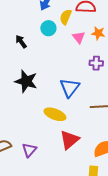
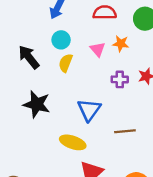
yellow semicircle: (66, 17) -> (66, 63), moved
black arrow: (21, 42) -> (29, 57), size x1.5

